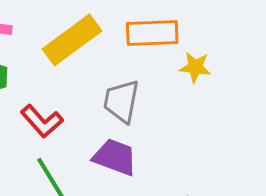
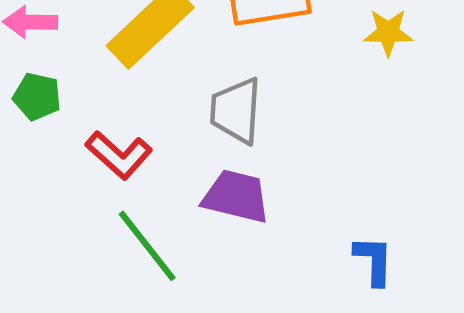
yellow star: (195, 67) -> (388, 32), moved

